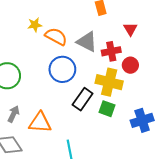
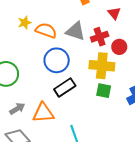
black rectangle: (83, 99) -> (65, 87), moved, turned 30
gray arrow: (14, 114) -> (17, 109), turned 42

